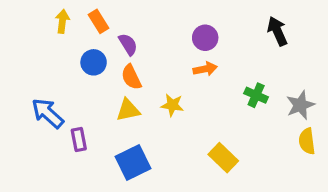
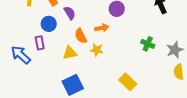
orange arrow: (205, 69) -> (102, 28), moved
orange semicircle: (131, 77) -> (81, 36), moved
purple rectangle: (79, 140) -> (40, 43), moved

